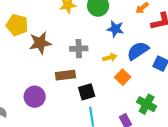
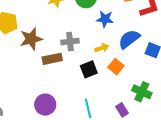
brown rectangle: (65, 75) -> (52, 59), moved
black square: (87, 92) -> (89, 69), moved
purple circle: (35, 97) -> (45, 105), moved

